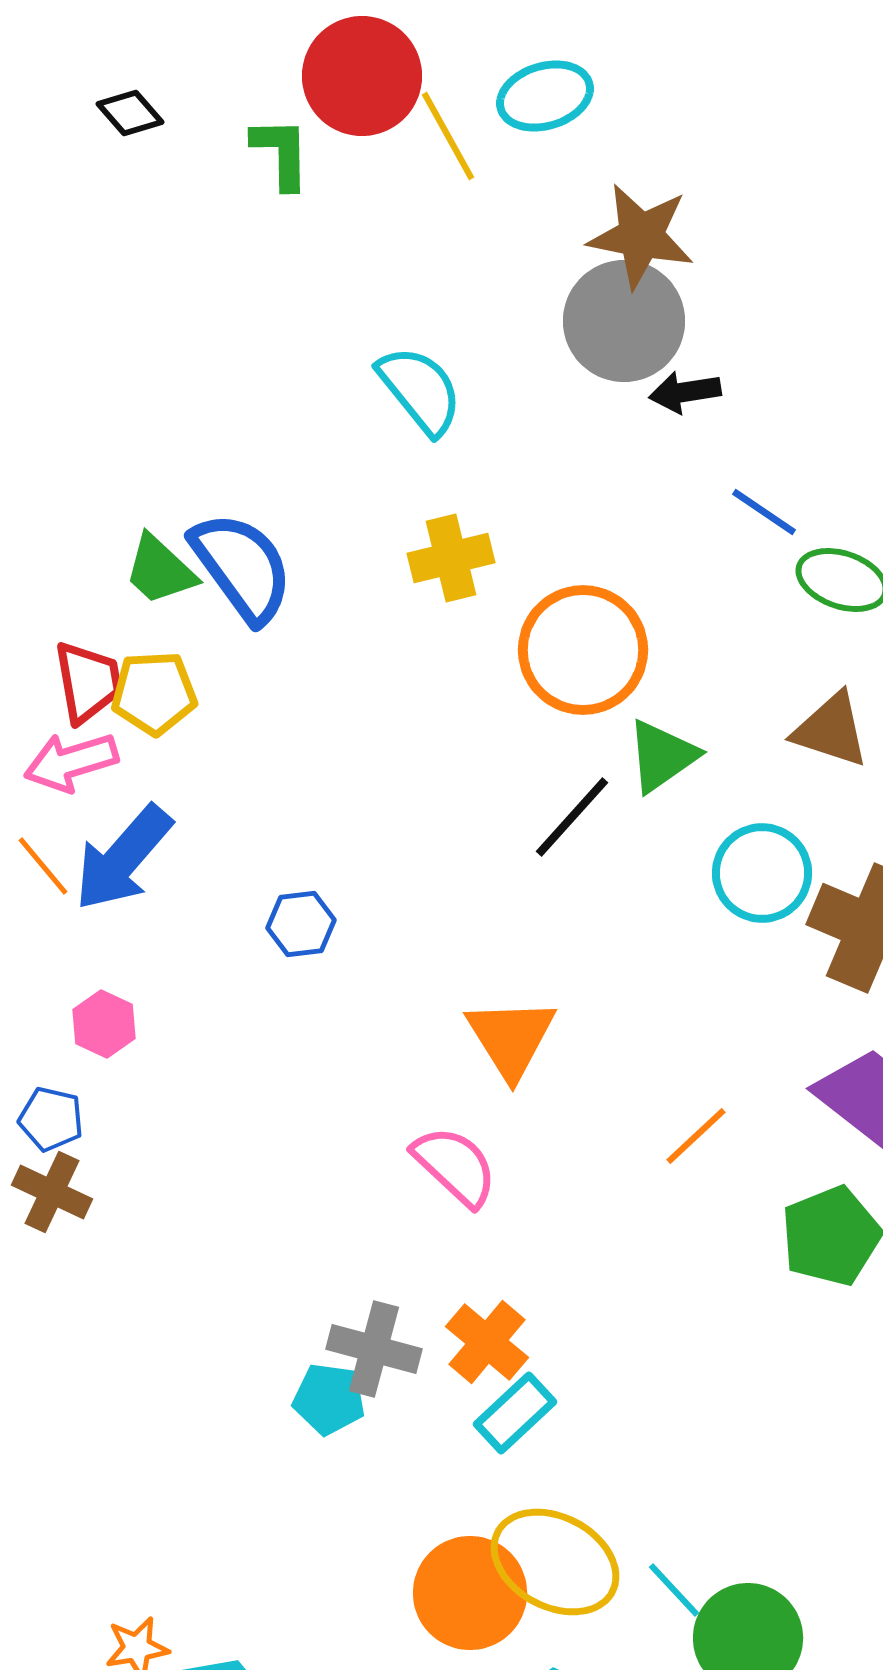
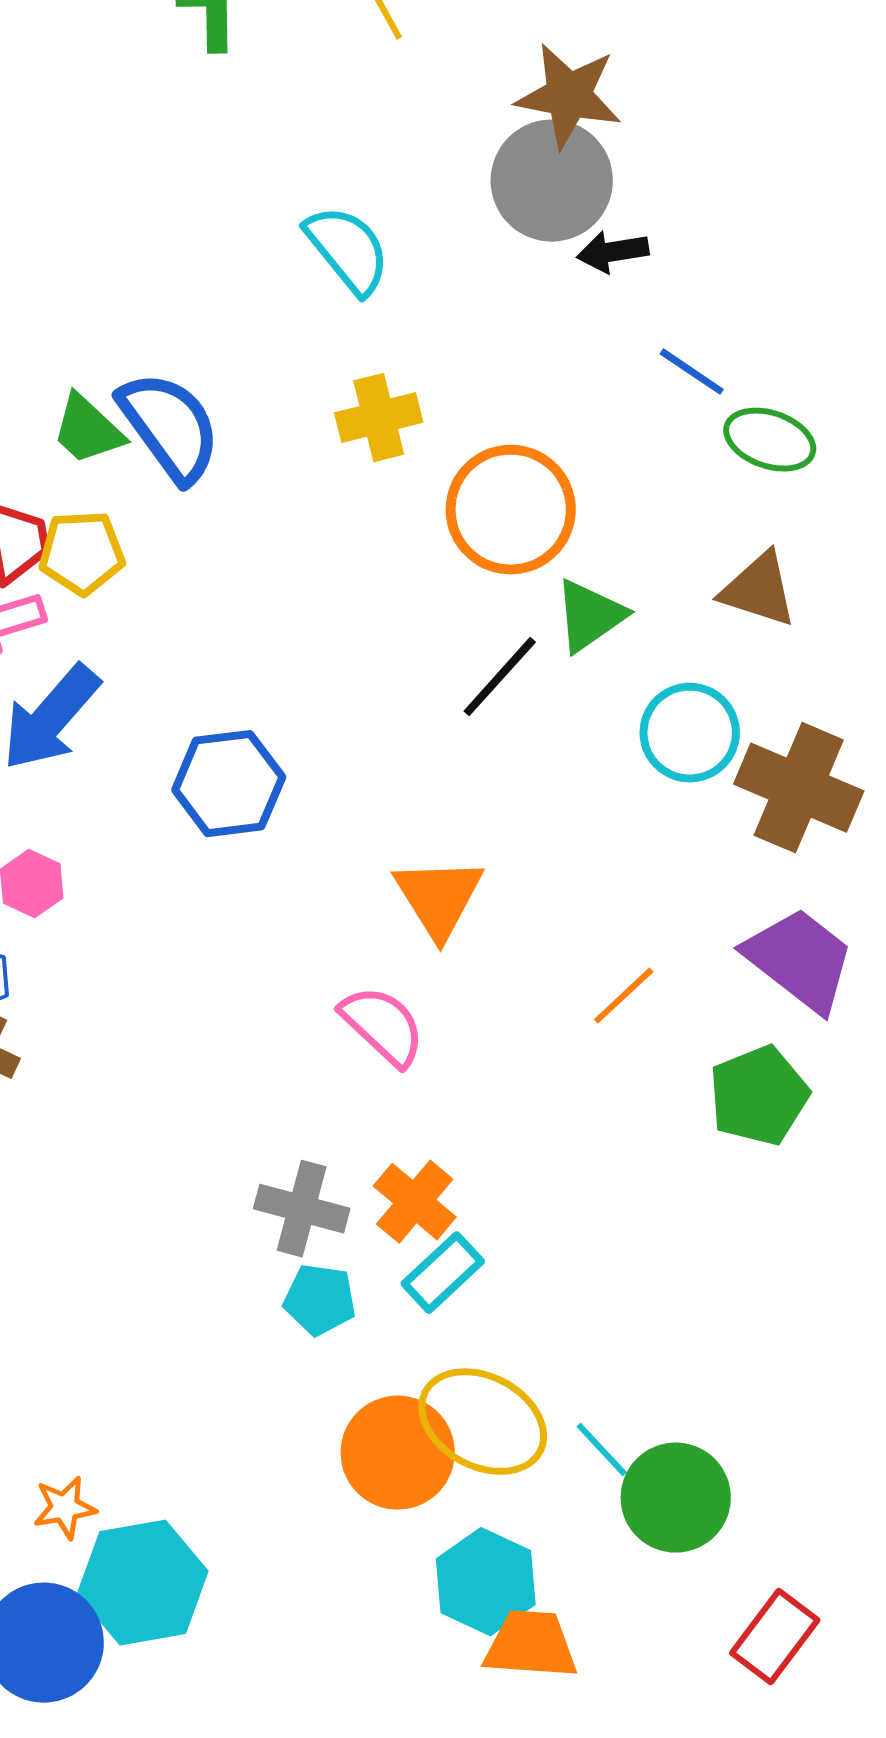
blue hexagon: (301, 924) -> (229, 784), size x1.6
cyan pentagon: (329, 1399) -> (320, 1300), moved

